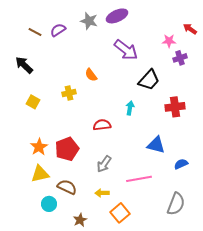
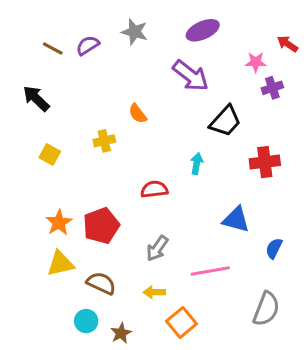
purple ellipse: (117, 16) -> (203, 30), moved
blue semicircle: (181, 164) -> (274, 248), turned -40
cyan circle: (49, 204) -> (86, 321), moved

